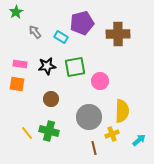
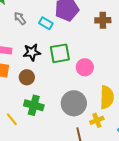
brown cross: (118, 34) -> (103, 20), size x0.7
brown circle: (51, 99) -> (27, 77), moved
green cross: (49, 131) -> (34, 105), moved

